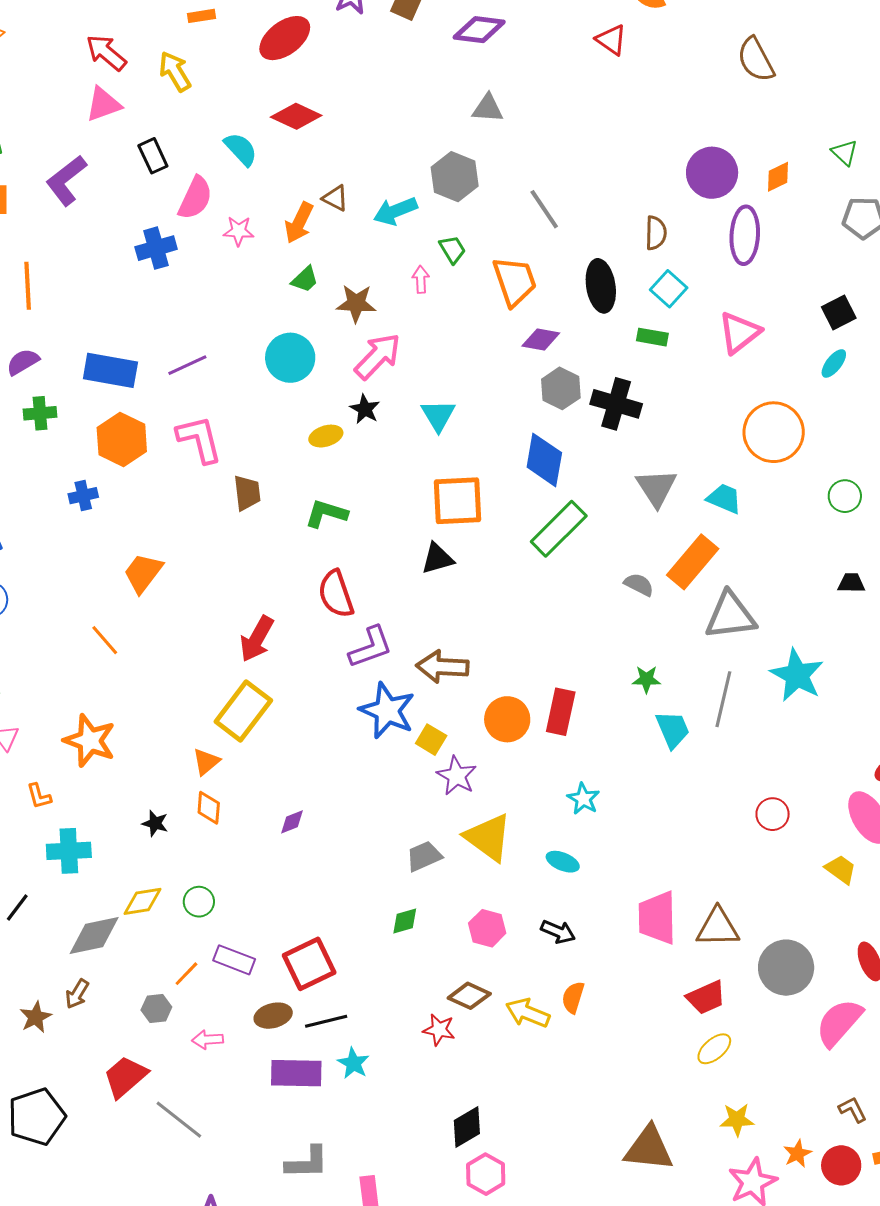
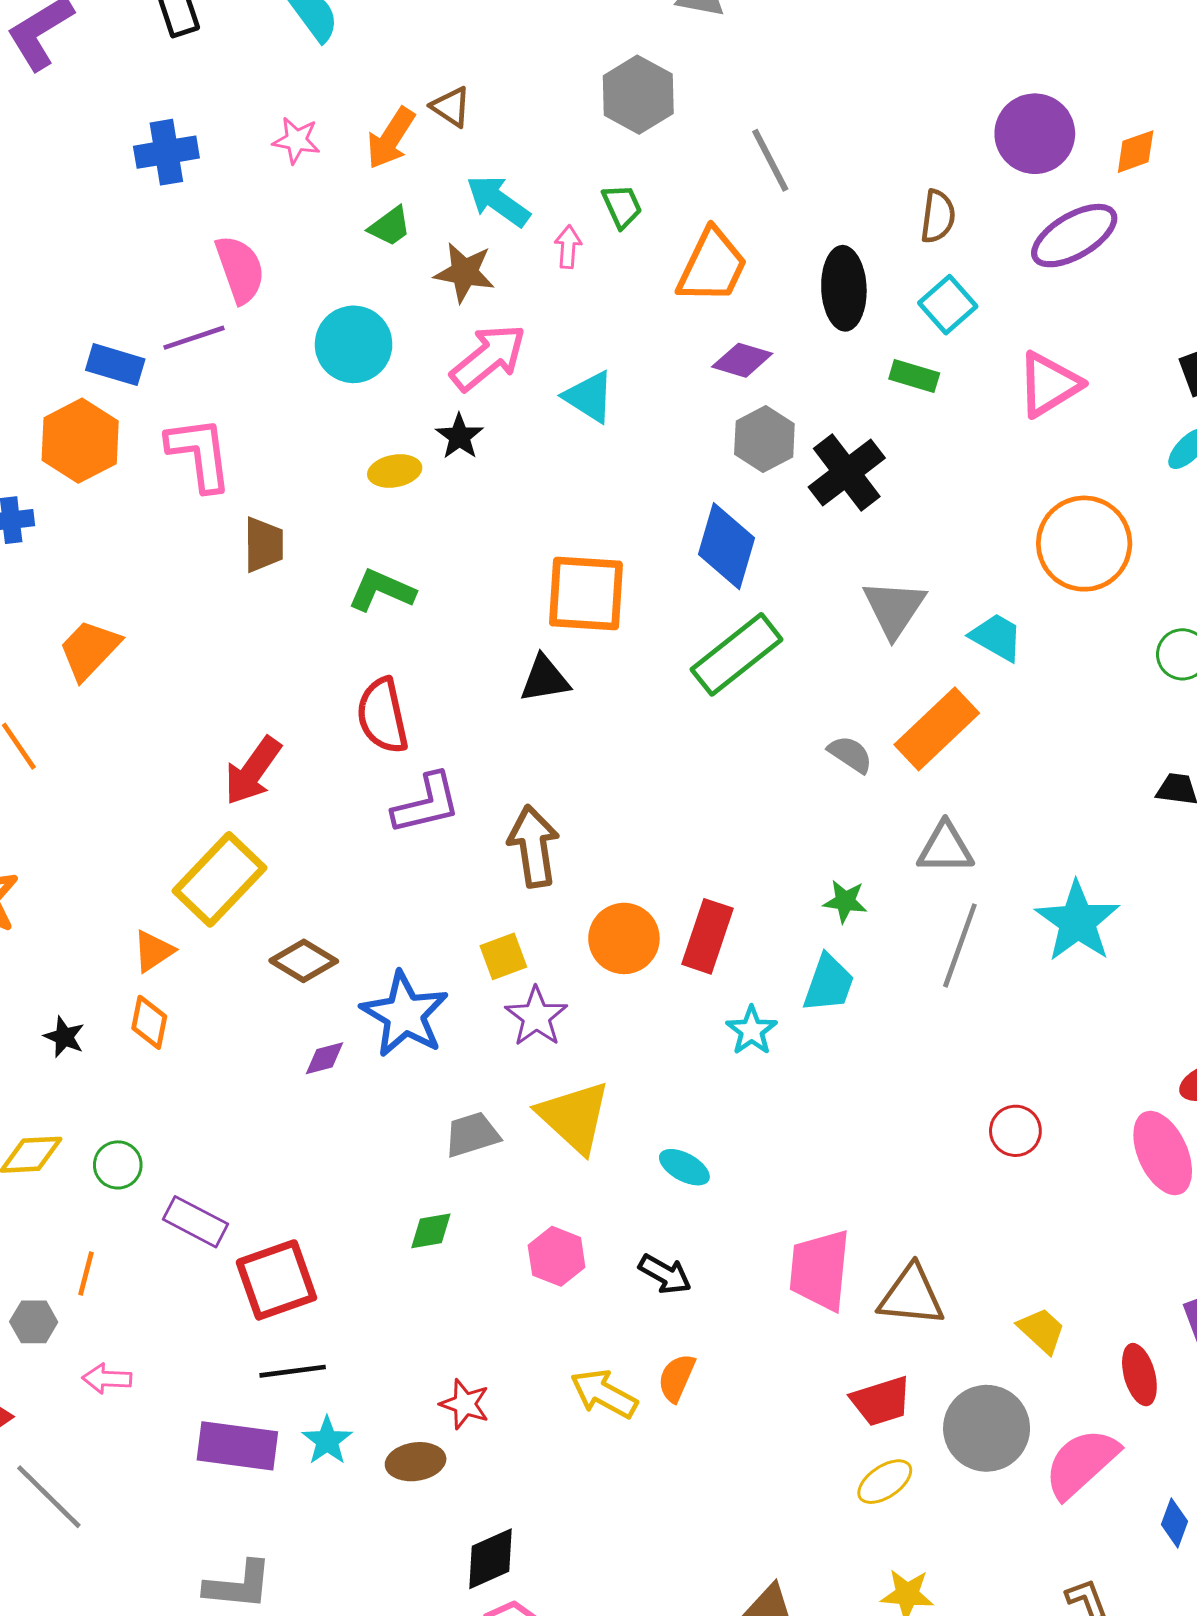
pink semicircle: (195, 198) -> (240, 269), moved, turned -51
cyan arrow: (395, 211) -> (498, 201), moved, turned 51
purple ellipse: (745, 235) -> (1074, 236), turned 50
orange trapezoid: (515, 281) -> (712, 266), turned 38
blue rectangle: (110, 370) -> (115, 365), moved, size x0.7
black cross: (616, 404) -> (847, 472), turned 30
cyan triangle: (438, 415) -> (589, 397), moved, turned -33
gray triangle: (730, 616) -> (945, 848), moved, size x0.7
brown arrow: (442, 667) -> (534, 846), turned 72
blue star: (387, 711) -> (405, 1014), moved
cyan trapezoid: (673, 729) -> (829, 984), moved, turned 36
yellow square: (431, 740) -> (503, 956), turned 32
cyan star: (583, 799) -> (752, 1030), moved
purple diamond: (292, 822) -> (324, 1058), moved
yellow trapezoid: (841, 869) -> (1042, 1330), moved
purple rectangle: (234, 960) -> (196, 1222), moved
gray circle: (786, 968) -> (987, 1428), moved
orange line: (186, 974) -> (86, 1274), turned -36
brown diamond: (469, 996) -> (304, 961), moved
brown ellipse: (273, 1016) -> (416, 1462), moved

